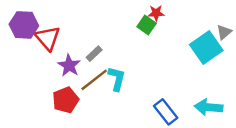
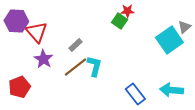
purple star: (69, 65) -> (43, 59), moved
red pentagon: (66, 100) -> (19, 87), moved

